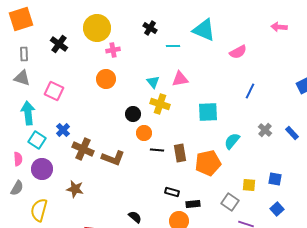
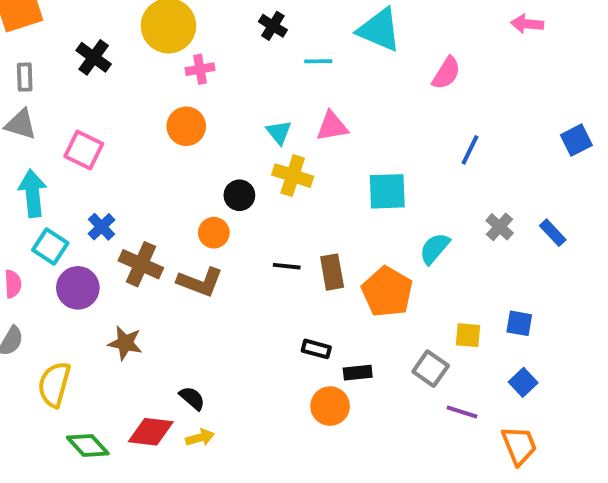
pink semicircle: (238, 52) -> (446, 73), turned -30
orange circle: (144, 133) -> (214, 233), moved
orange pentagon: (208, 163) -> (387, 292), turned -30
purple circle: (42, 169) -> (78, 288), moved
black semicircle: (135, 217) -> (192, 398), moved

